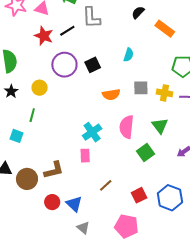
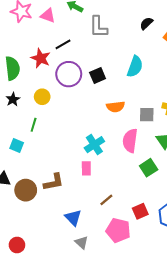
black line: (67, 31) -> (63, 44), moved
red star: (44, 36) -> (41, 58), moved
cyan semicircle: (129, 55) -> (135, 67), size x1.5
gray square: (141, 88) -> (147, 115), moved
red circle: (52, 202) -> (17, 245), moved
pink pentagon: (126, 226) -> (118, 230), moved

